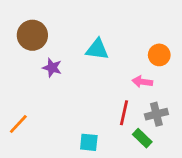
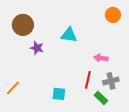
orange circle: (159, 55) -> (113, 15), moved
cyan square: (89, 142) -> (59, 94), moved

